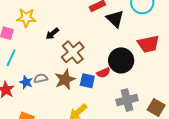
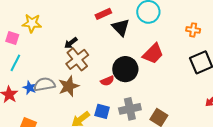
black arrow: (52, 34) -> (71, 43), moved
red trapezoid: (148, 44) -> (153, 54), turned -35
gray semicircle: (41, 78) -> (44, 84), size x1.5
blue square: (87, 81) -> (102, 111), moved

